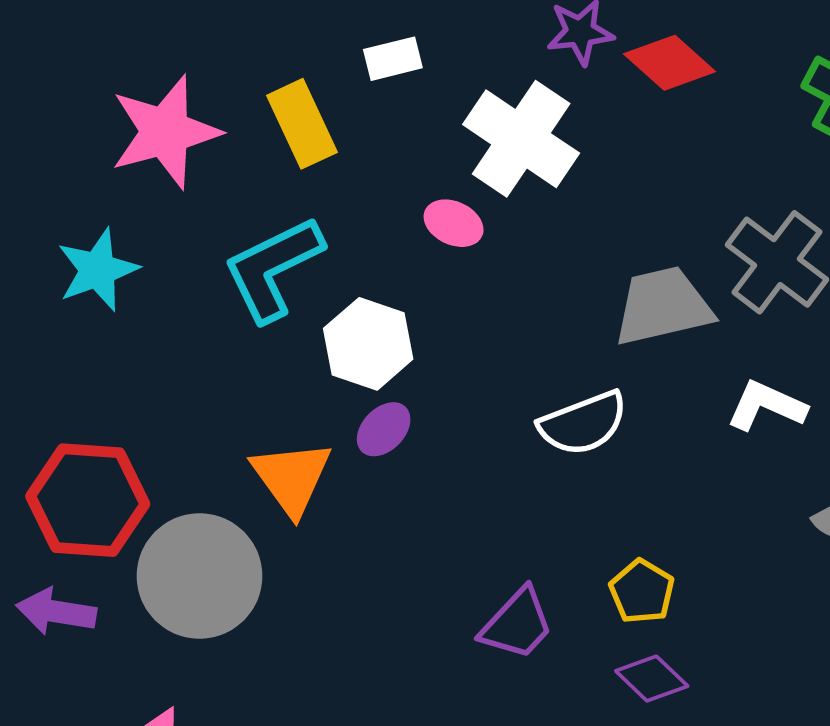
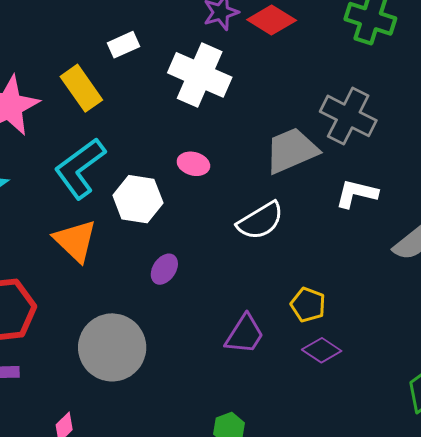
pink ellipse: (454, 223) -> (193, 164), moved
purple ellipse: (384, 429) -> (164, 269), moved
orange triangle: (292, 478) -> (75, 241), moved
gray circle: (199, 576) -> (112, 347), moved

